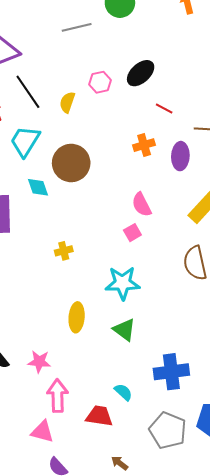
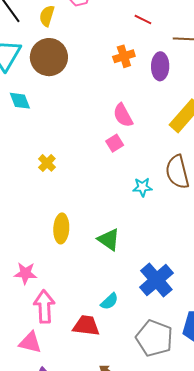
brown circle: (71, 163) -> (49, 57), moved
yellow cross: (64, 251) -> (47, 163), turned -30
cyan star: (123, 283) -> (142, 187), moved, size x0.6
blue cross: (171, 372) -> (156, 280), turned -32
cyan semicircle: (123, 392) -> (109, 301), turned 96

